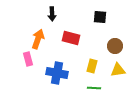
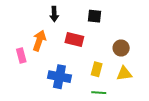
black square: (100, 17) -> (95, 16), moved
pink rectangle: (28, 59) -> (21, 55), moved

